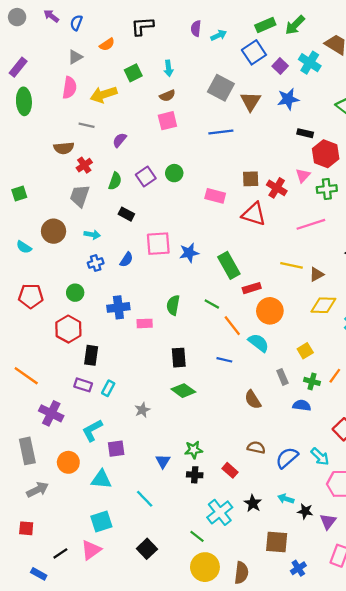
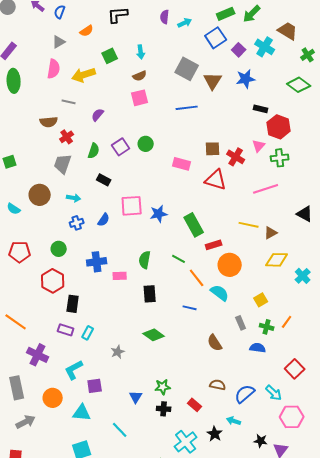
black rectangle: (179, 358) -> (150, 294), moved
cyan arrow: (286, 499) -> (234, 421), moved

